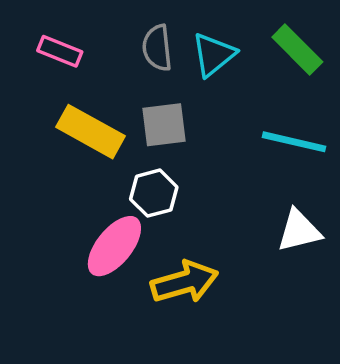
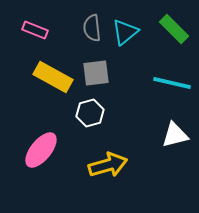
pink ellipse: (114, 246) -> (41, 150), moved

